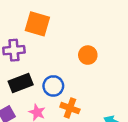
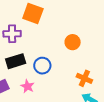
orange cross: (70, 108) -> (84, 78), moved

